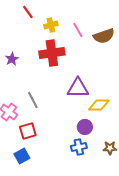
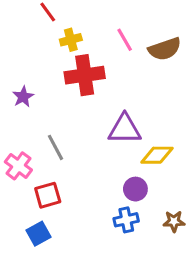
yellow cross: (51, 25) -> (71, 40), moved
purple star: (12, 59) -> (23, 97), moved

